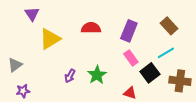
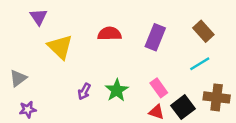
yellow triangle: (50, 39) -> (60, 47), turned -45
pink rectangle: (131, 58) -> (159, 88), moved
black square: (150, 73) -> (183, 107), moved

